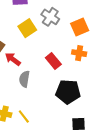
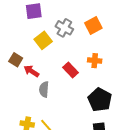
orange square: (80, 27) -> (93, 26), moved
black pentagon: (68, 92) -> (100, 100), moved, turned 30

